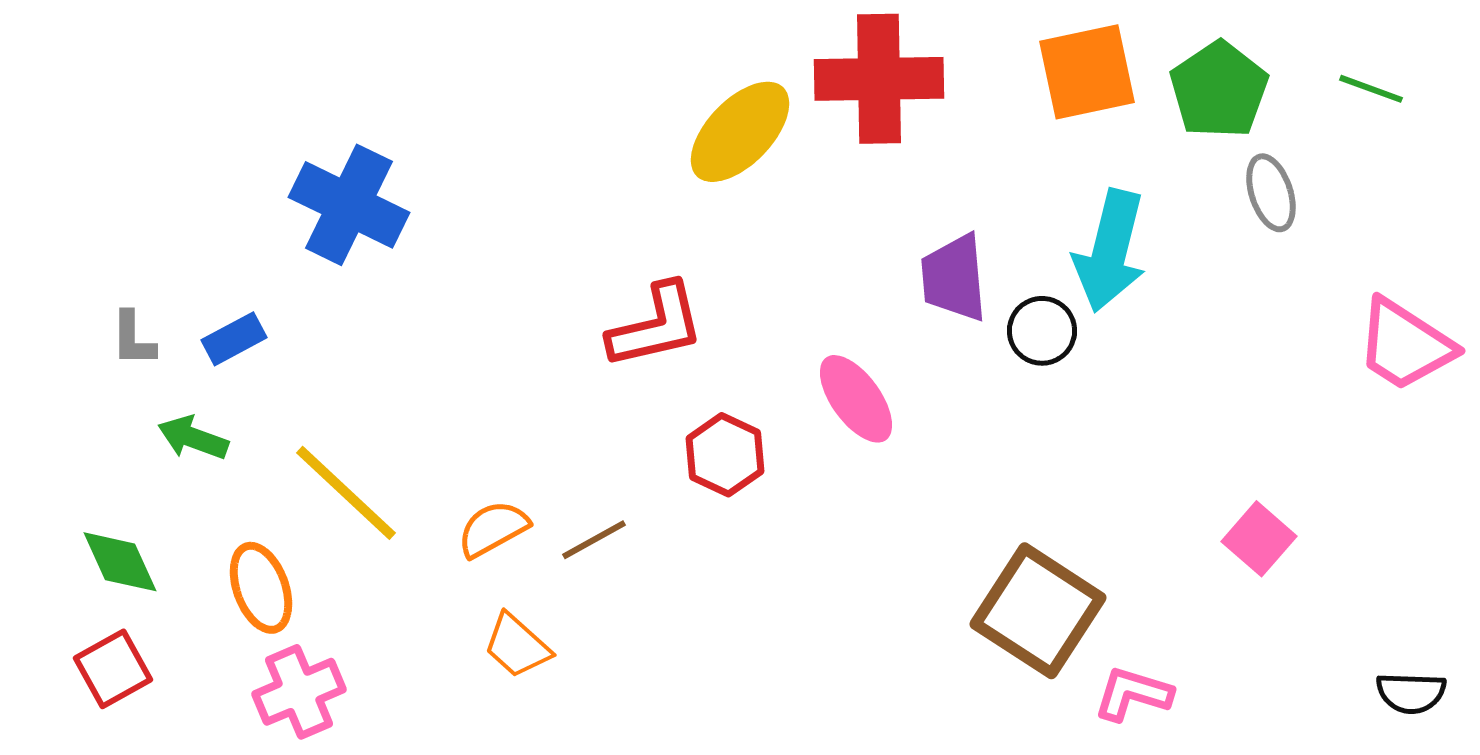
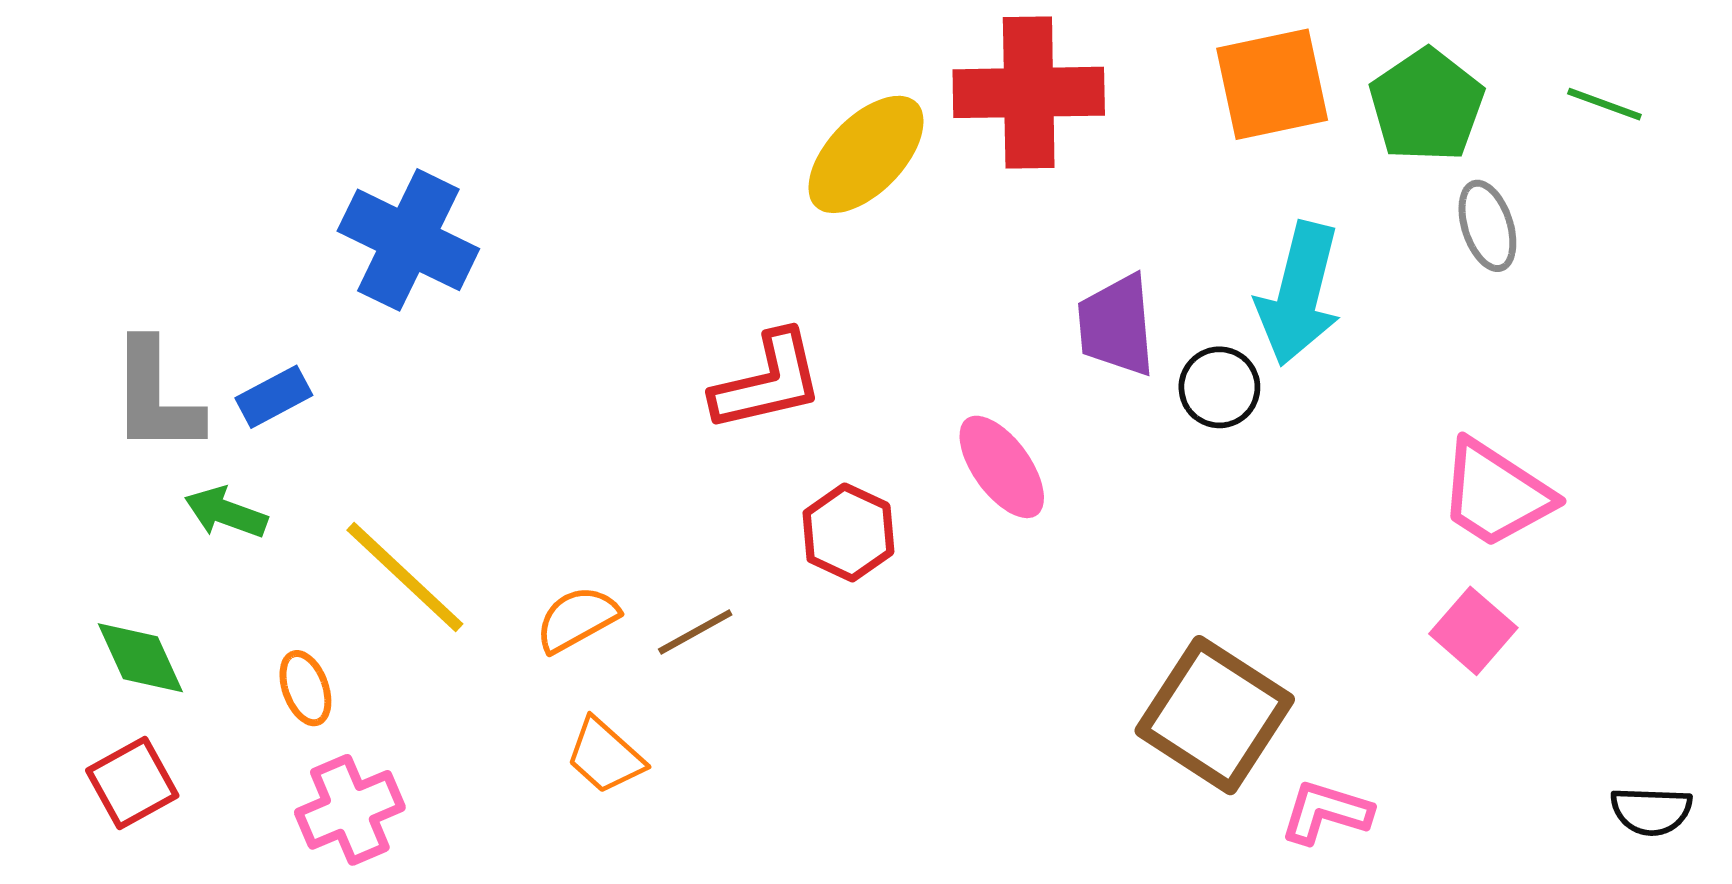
gray L-shape: (133, 339) -> (156, 397), size x1.8
pink trapezoid: (1405, 345) -> (1496, 494), moved
orange ellipse: (261, 588) -> (305, 688), size x0.7

